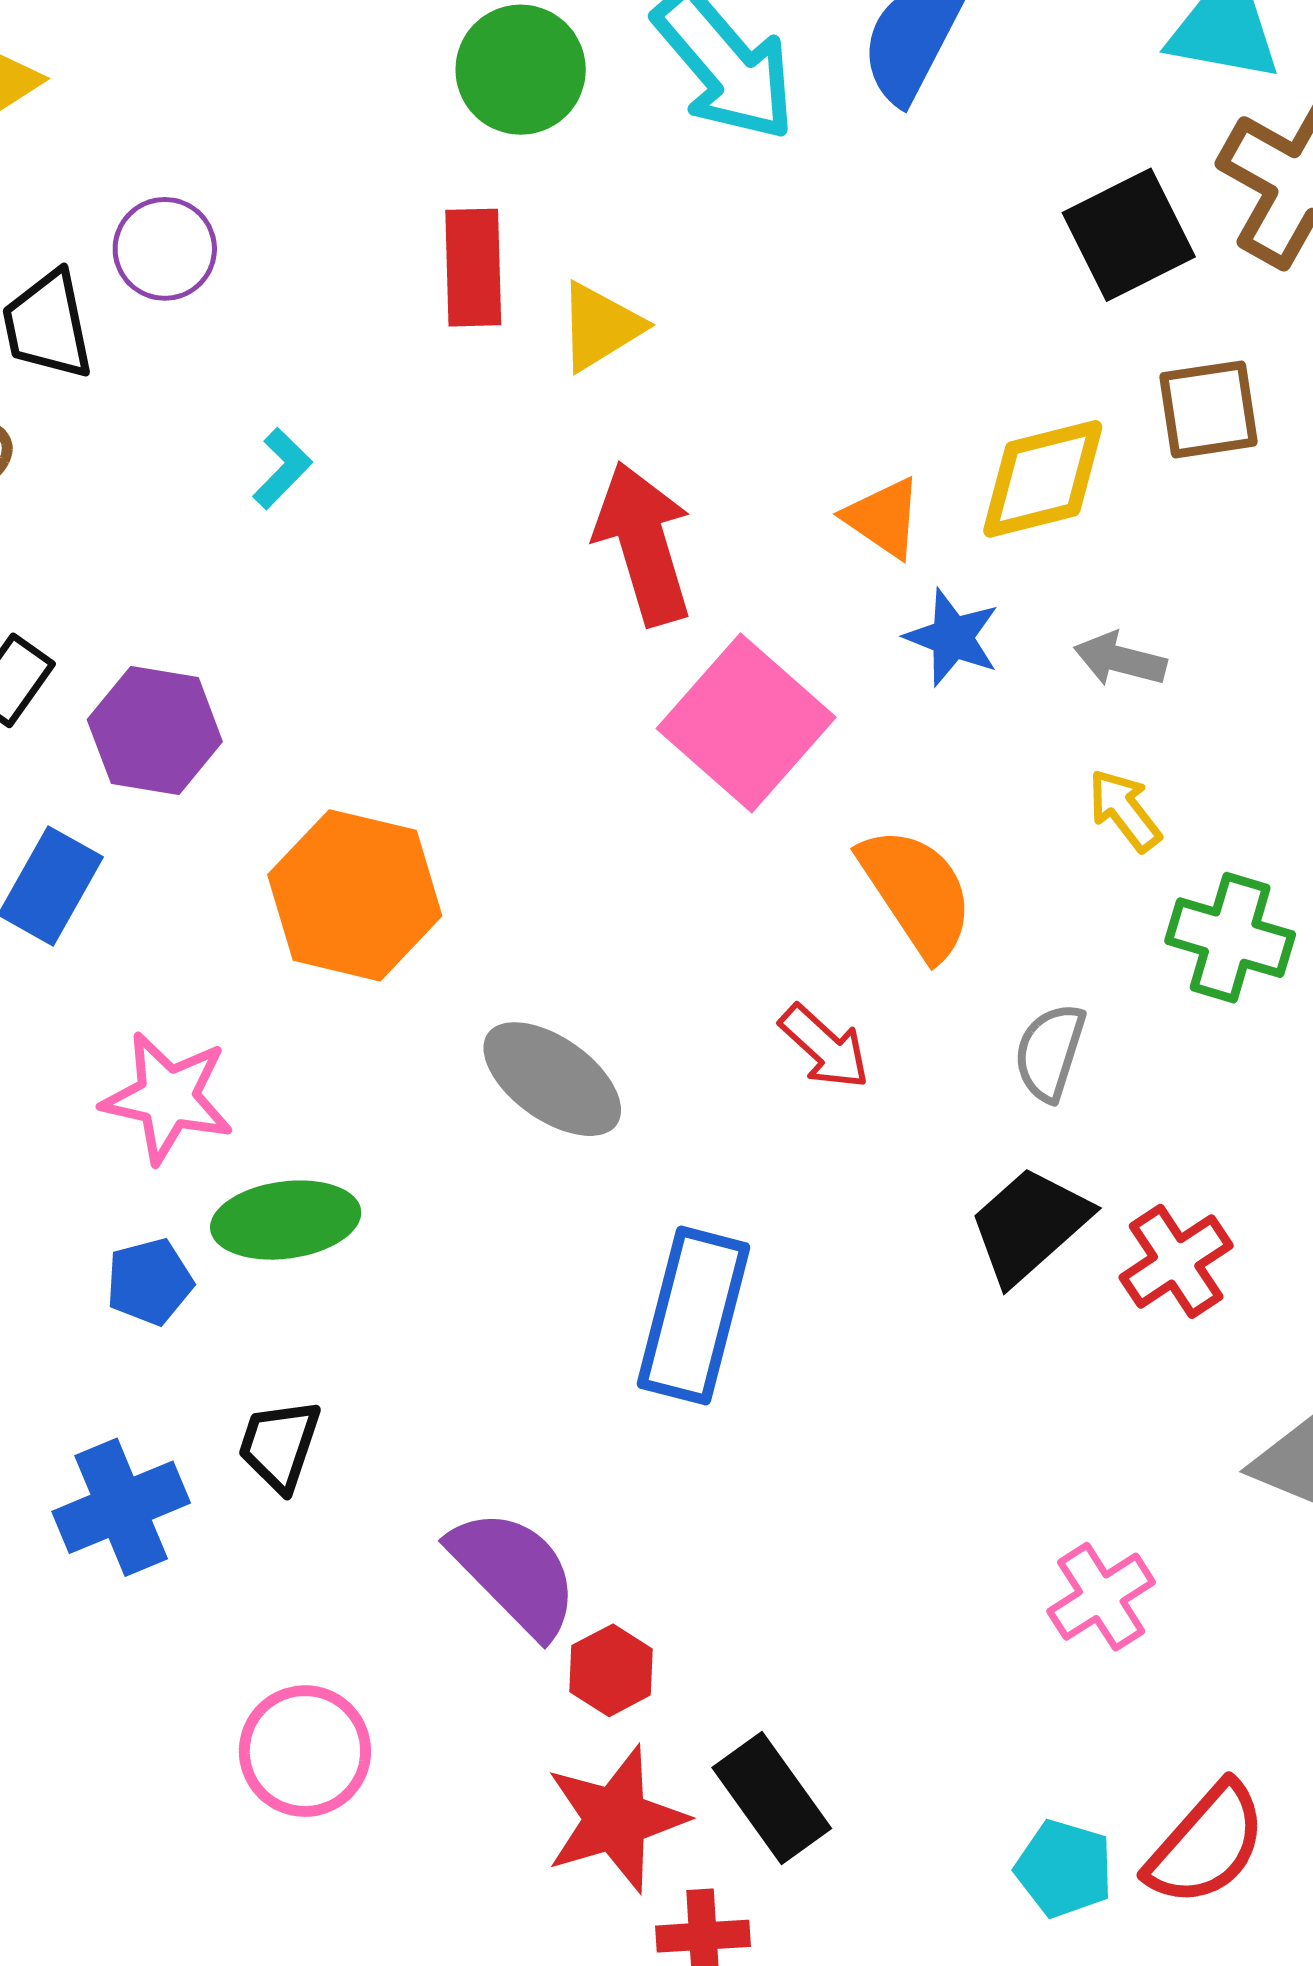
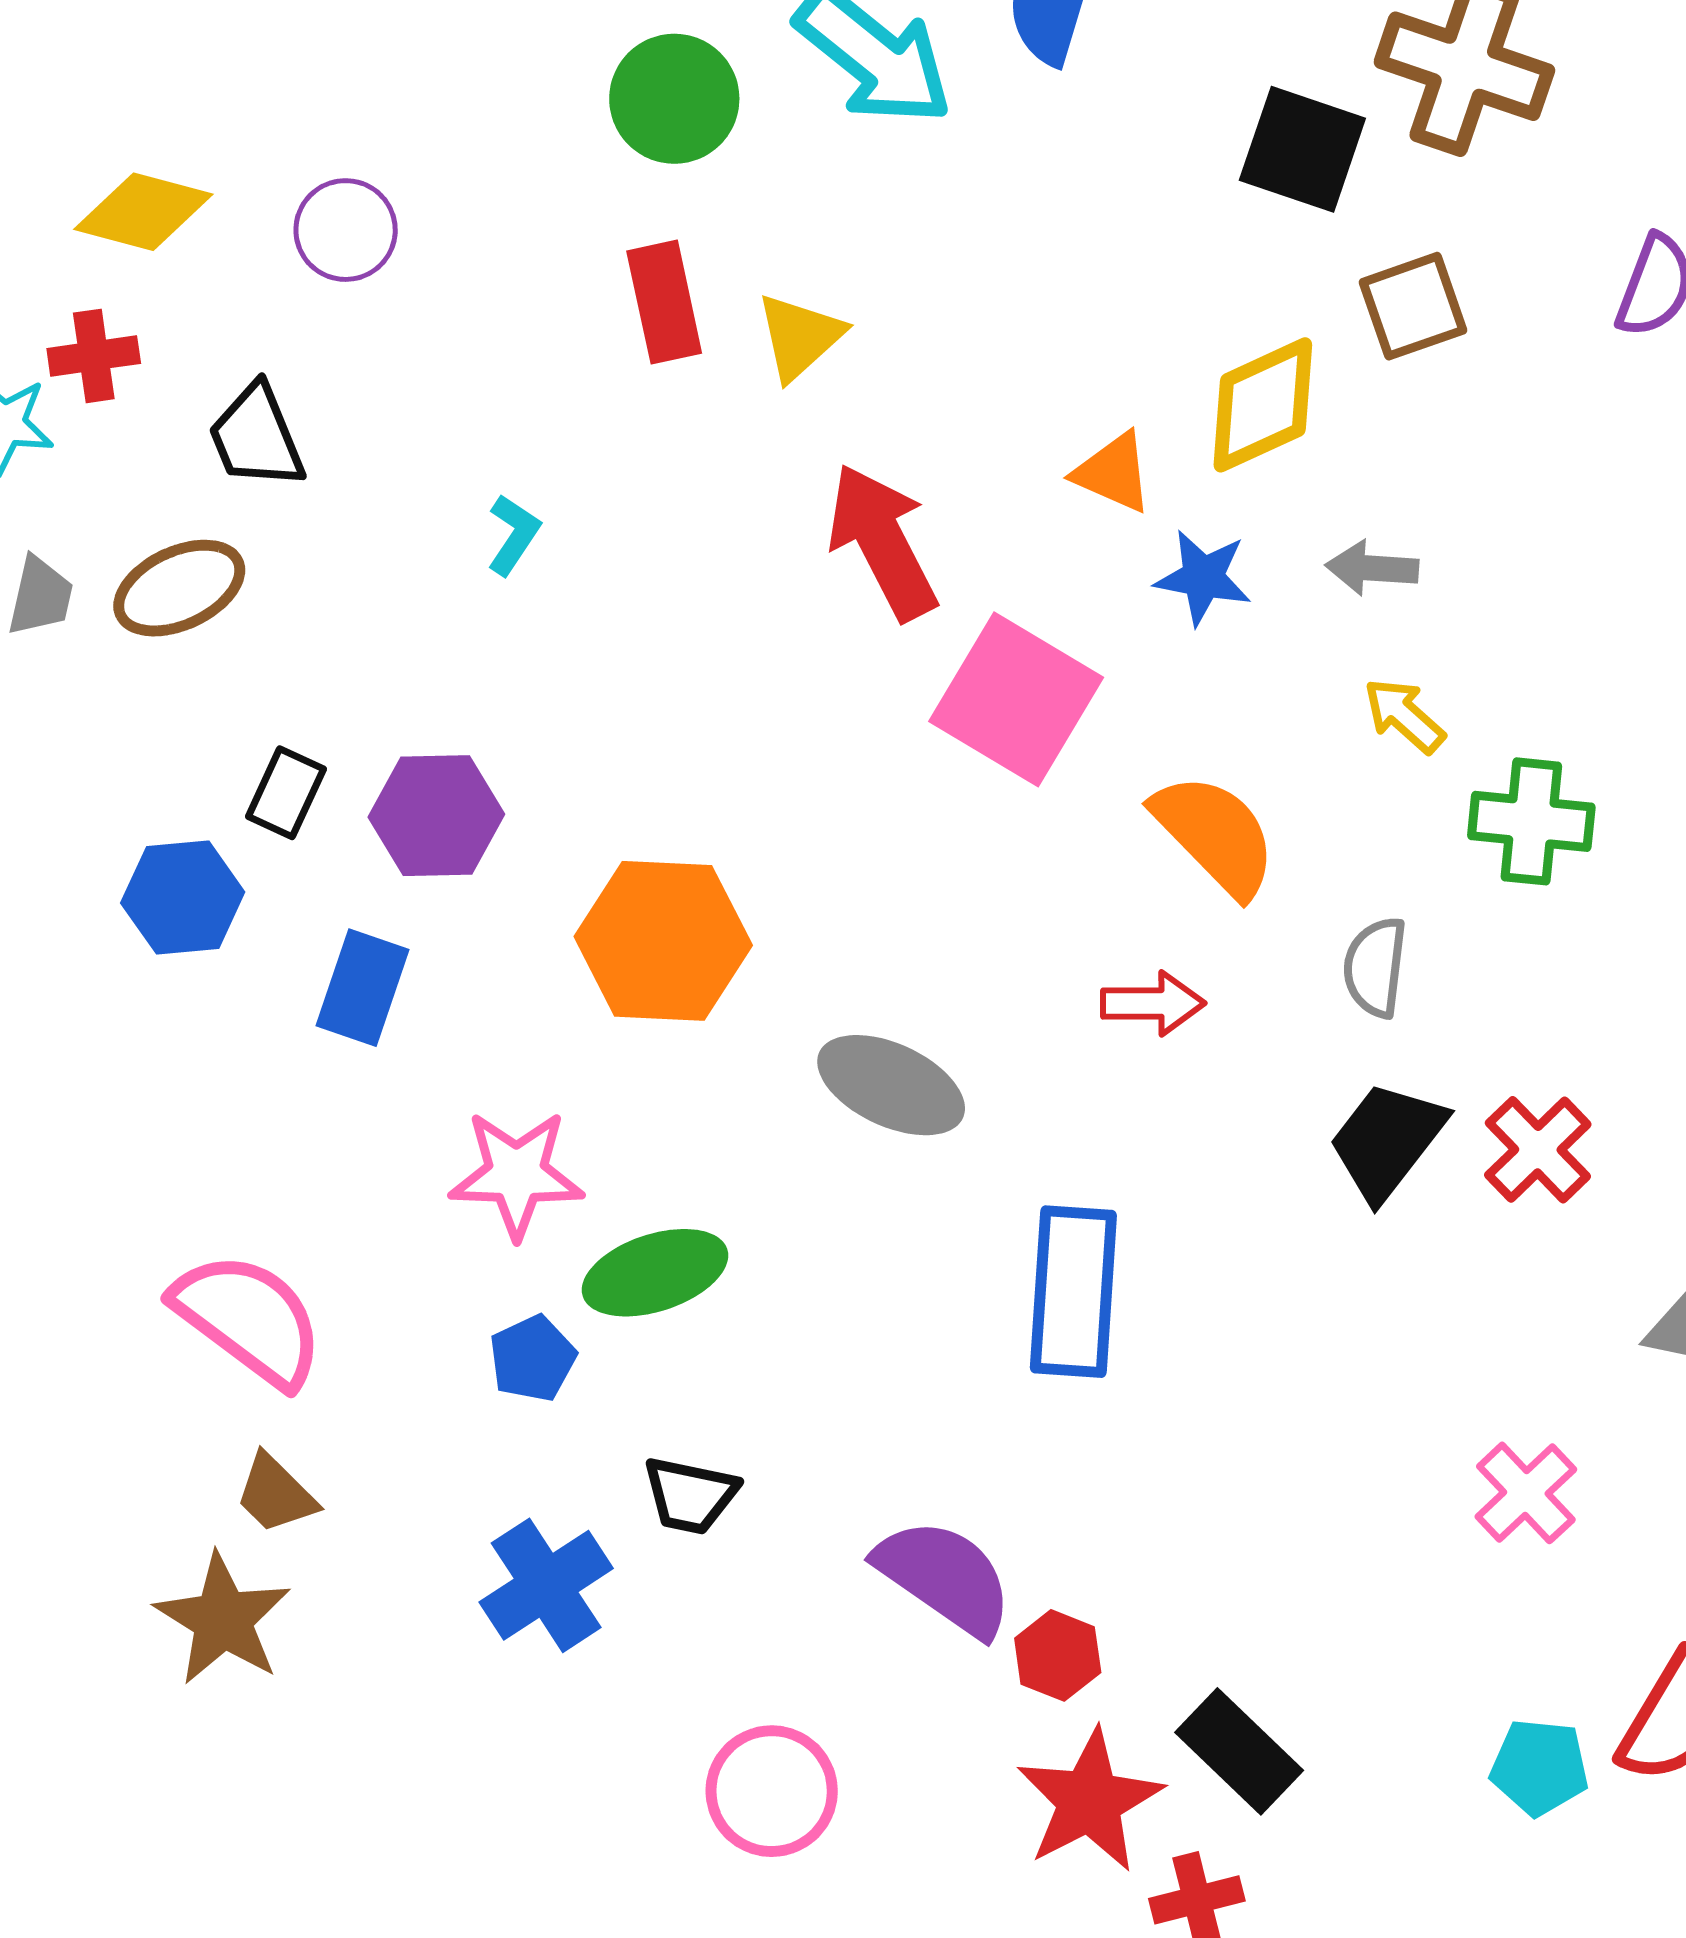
black square: (1129, 235) -> (1302, 149), turned -34
purple circle: (165, 249) -> (346, 230), moved
red arrow: (825, 1047) -> (1153, 1003), turned -32
black trapezoid: (279, 1445) -> (690, 1495), turned -86

